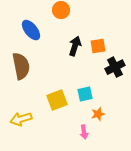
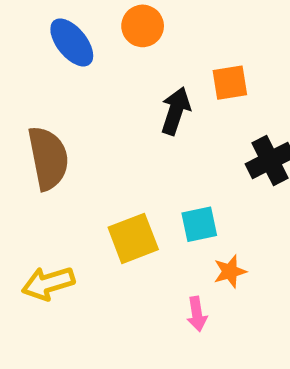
blue ellipse: (31, 30) -> (72, 42), moved
orange square: (98, 46) -> (230, 83), moved

